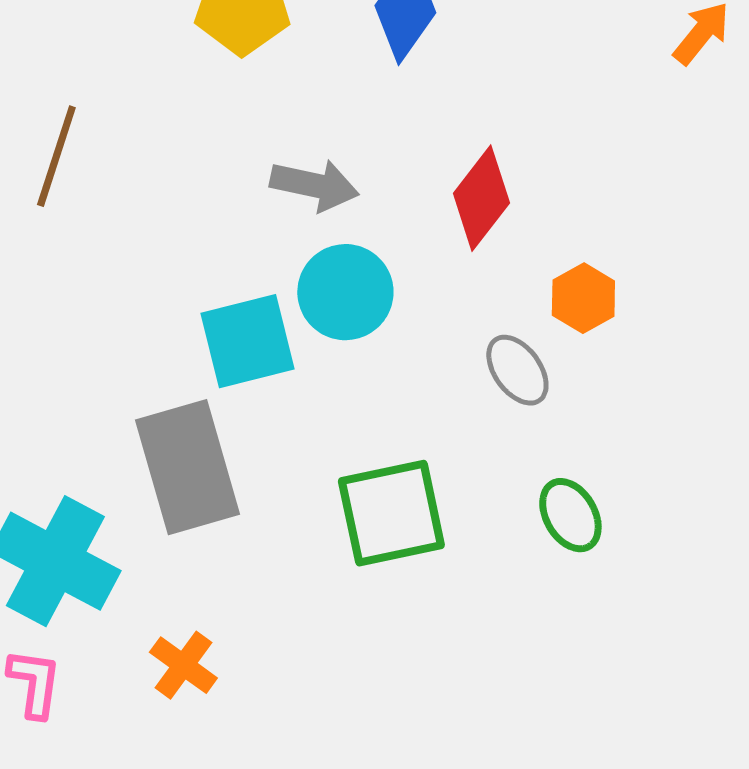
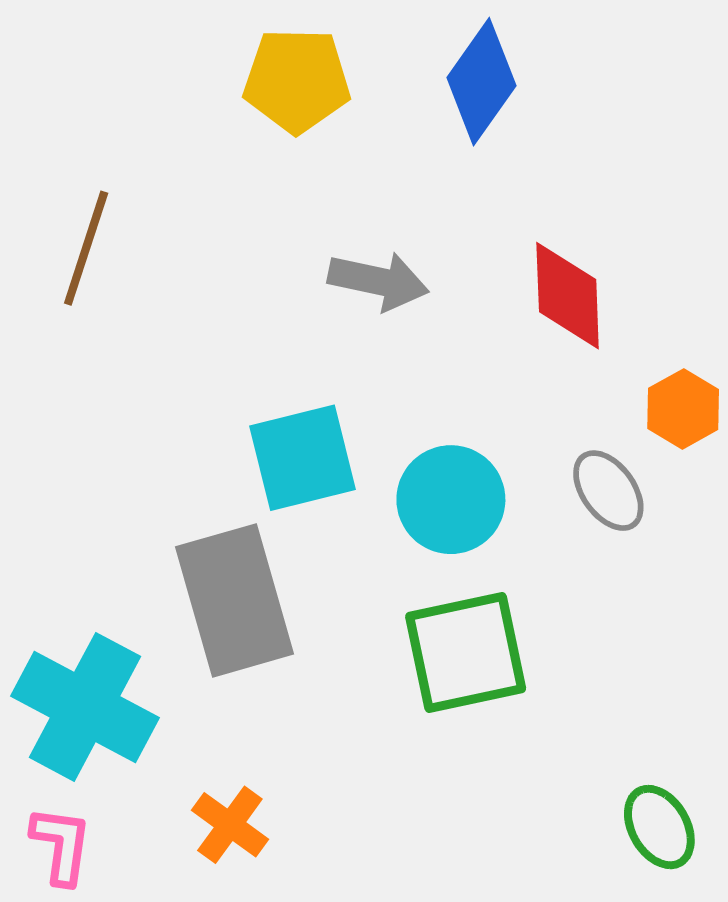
red diamond: (481, 198) -> (568, 296), turned -40
cyan circle: (345, 292) -> (451, 500), moved
green ellipse: (570, 515) -> (659, 827), moved

